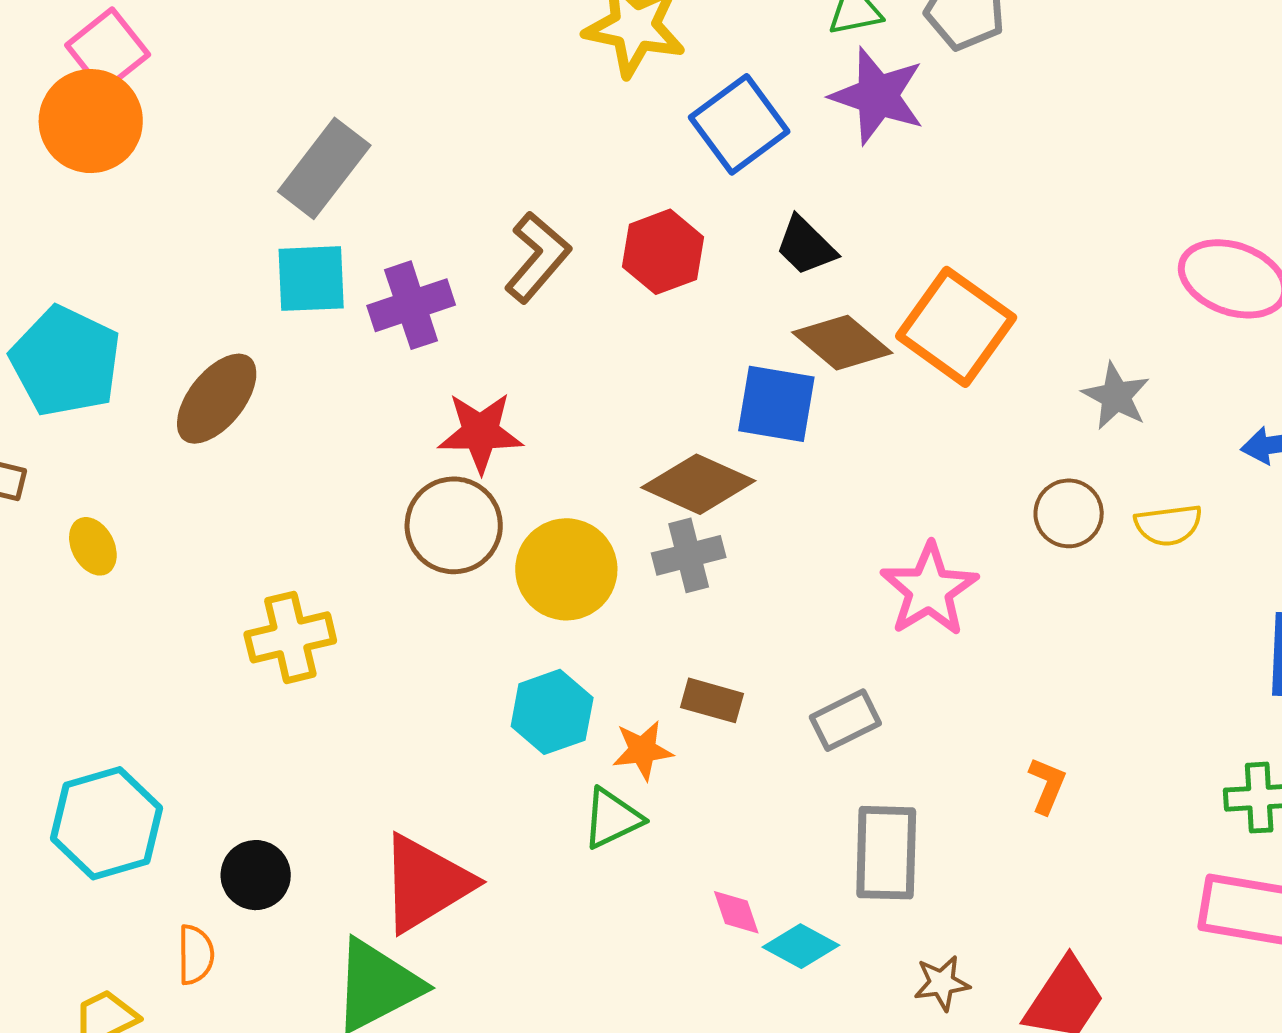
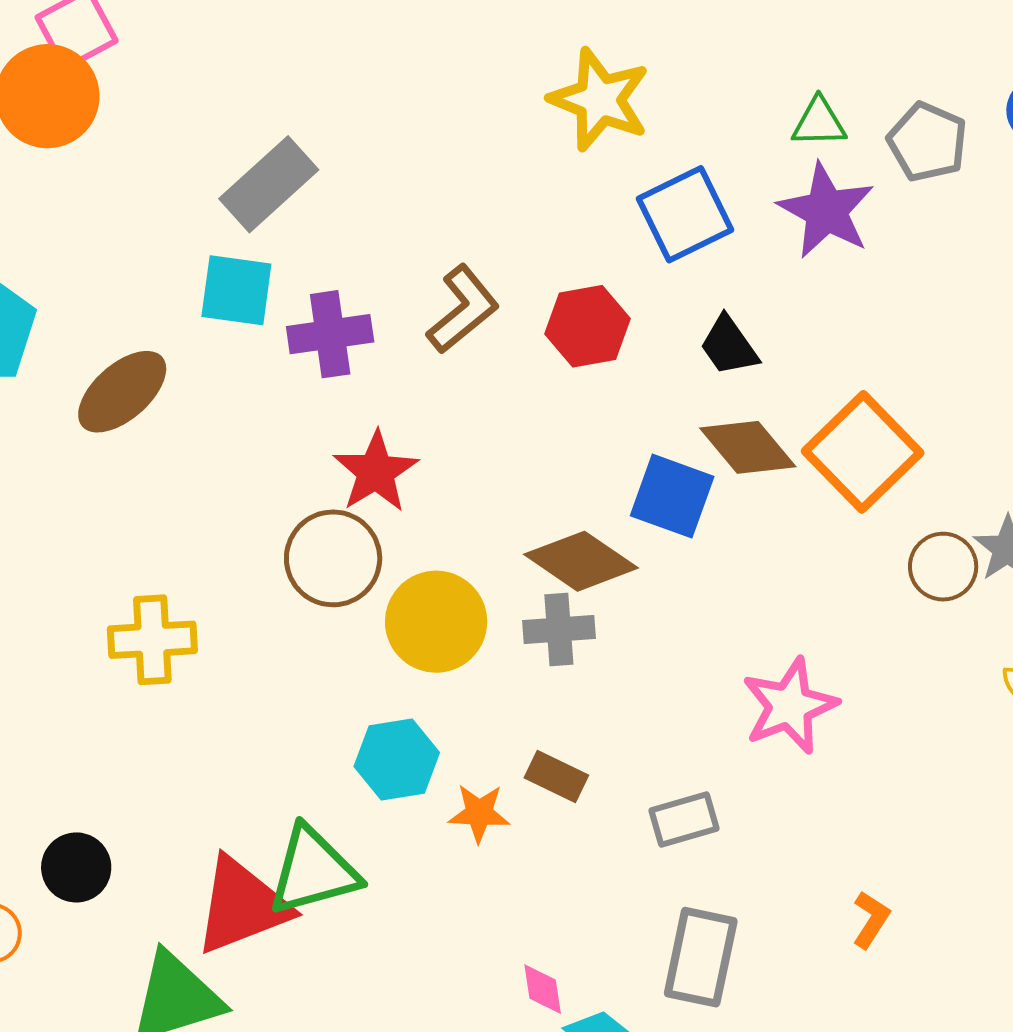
red star: (480, 432) -> (376, 472), turned 30
brown circle: (1069, 513) -> (943, 567), moved
green triangle: (612, 818) -> (313, 871), moved, size x1.5

